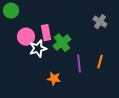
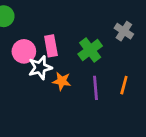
green cross: (62, 43) -> (90, 50), moved
orange star: (54, 79) -> (62, 81), moved

